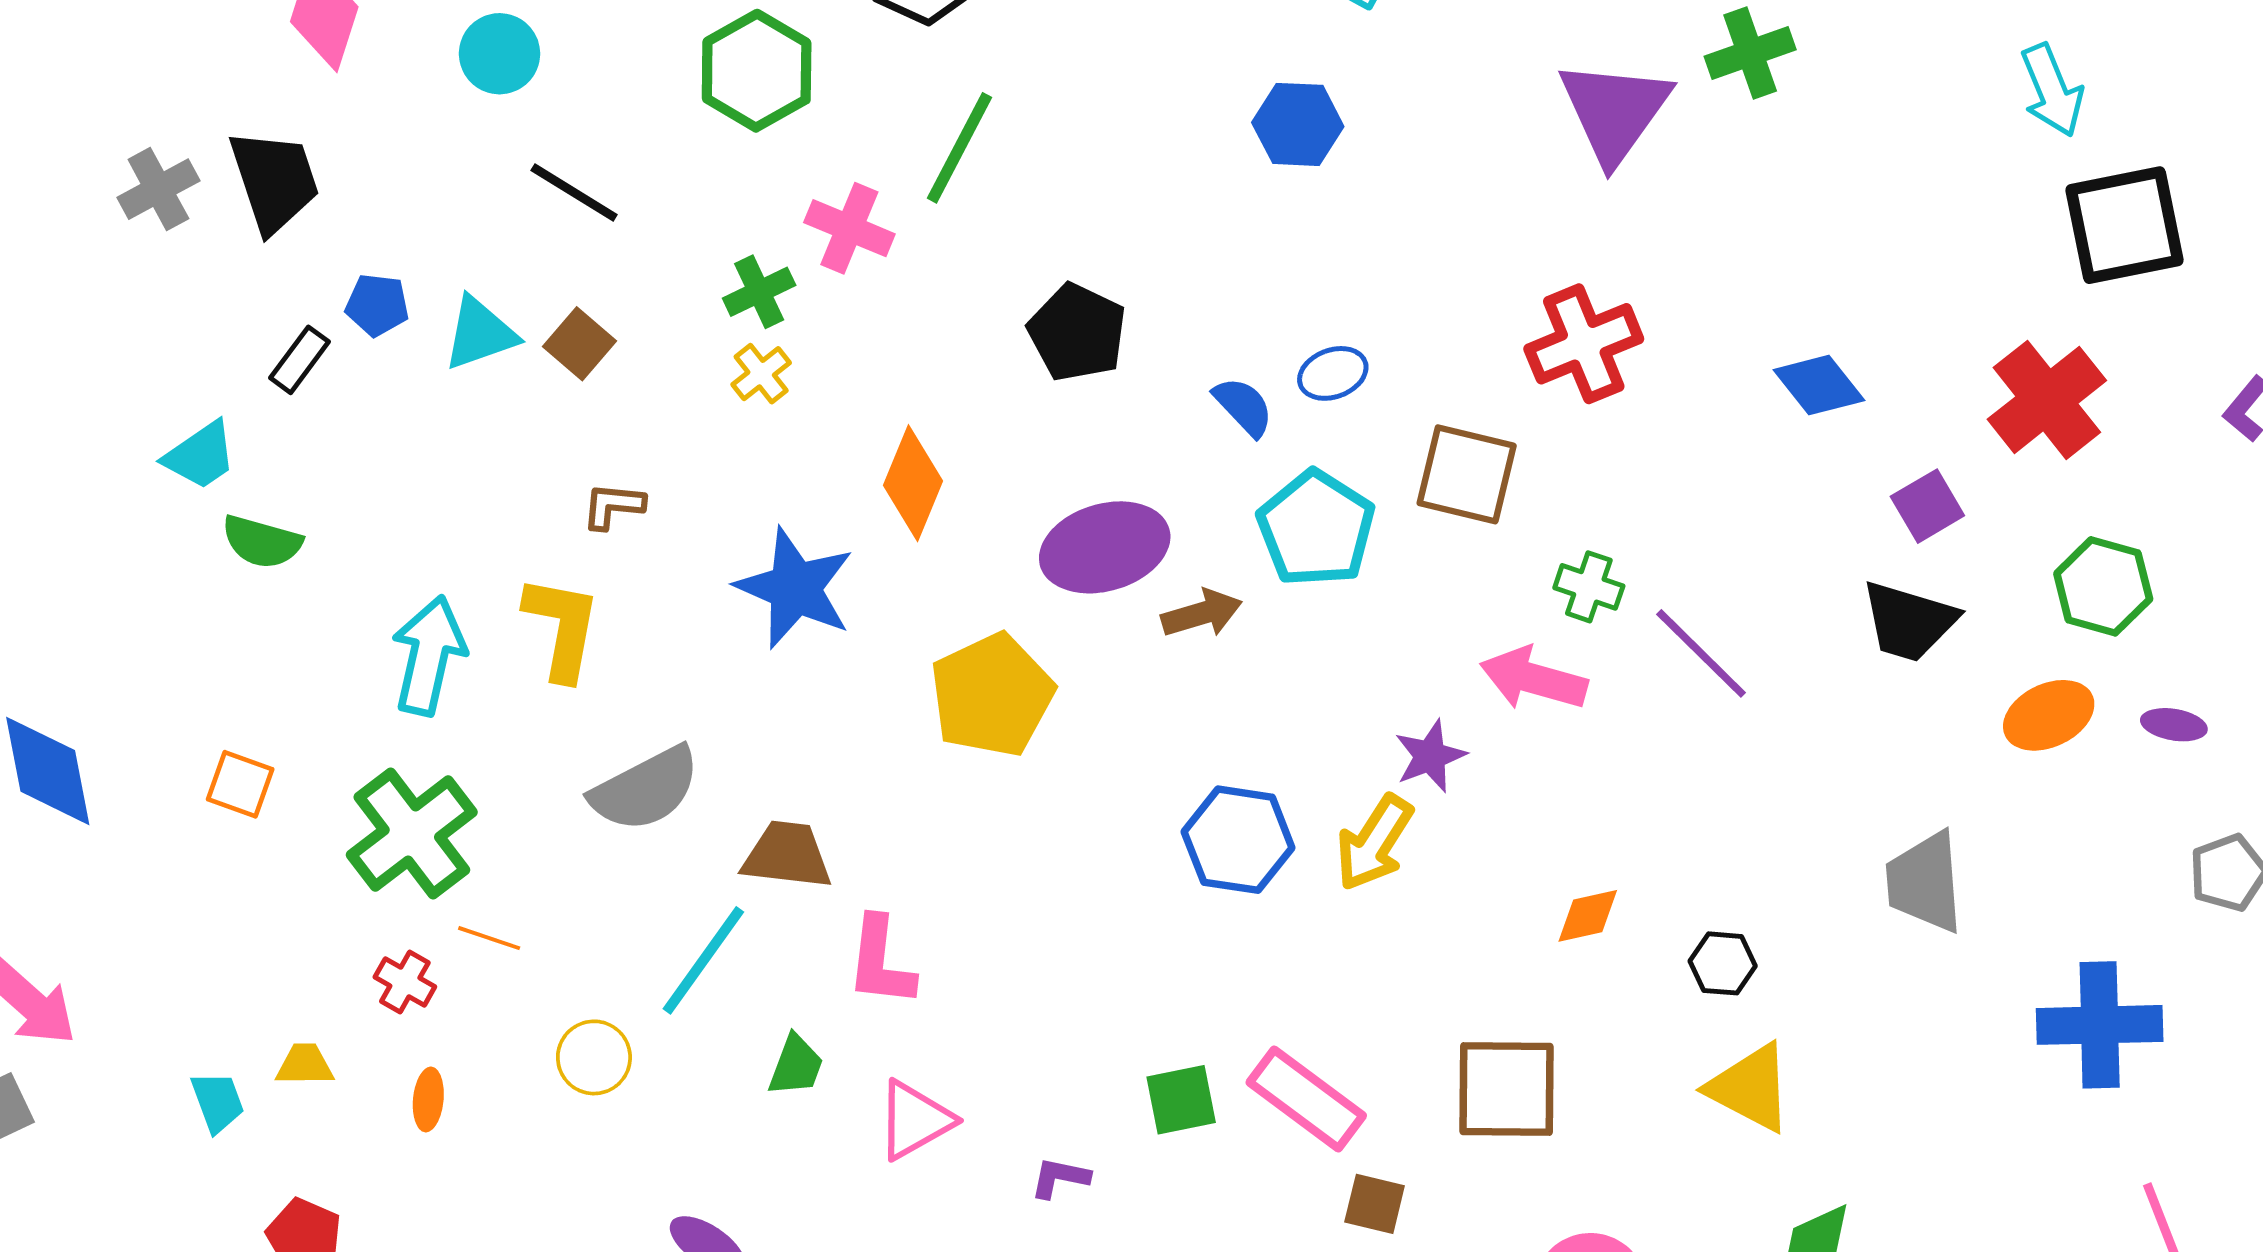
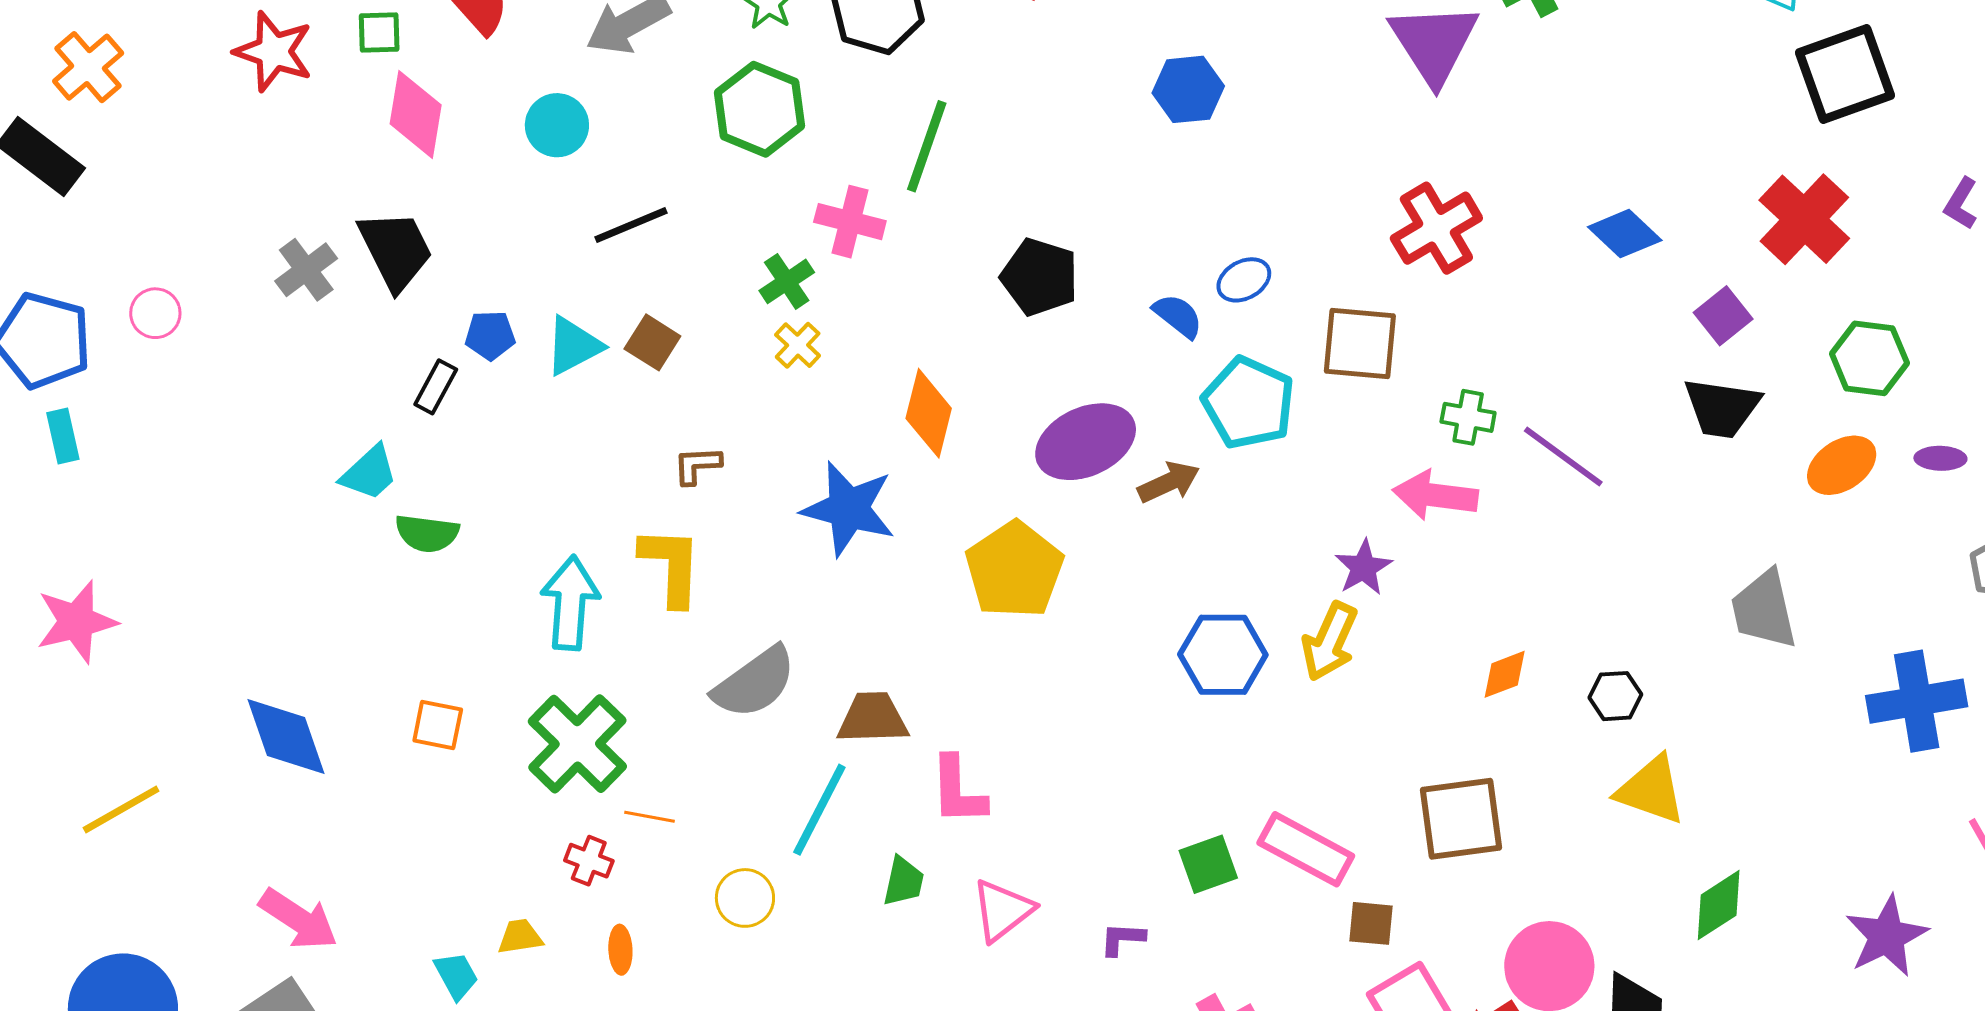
black line: (574, 193) -> (631, 225), turned -46

